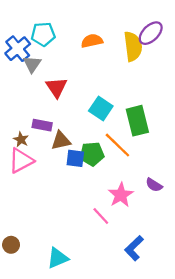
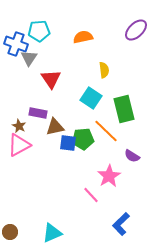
yellow semicircle: (133, 46) -> (104, 70), moved, size x0.6
blue cross: (18, 49) -> (16, 44), turned -30
purple semicircle: (154, 185) -> (132, 156), moved
brown circle: (11, 245) -> (10, 232), moved

